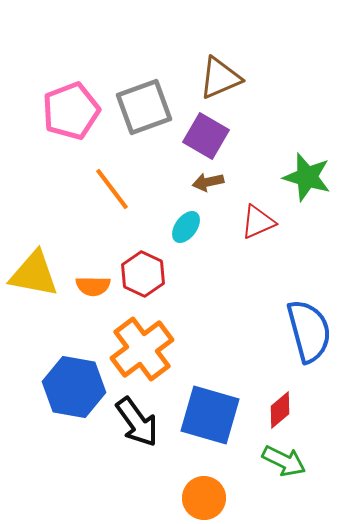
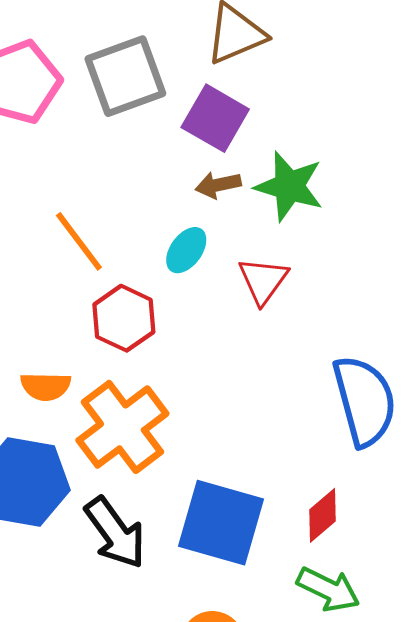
green star: (307, 177) -> (289, 186), moved
orange line: (112, 189) -> (79, 241), moved
red triangle: (258, 222) -> (263, 281), moved, turned -30
orange semicircle: (93, 286) -> (46, 386), moved

